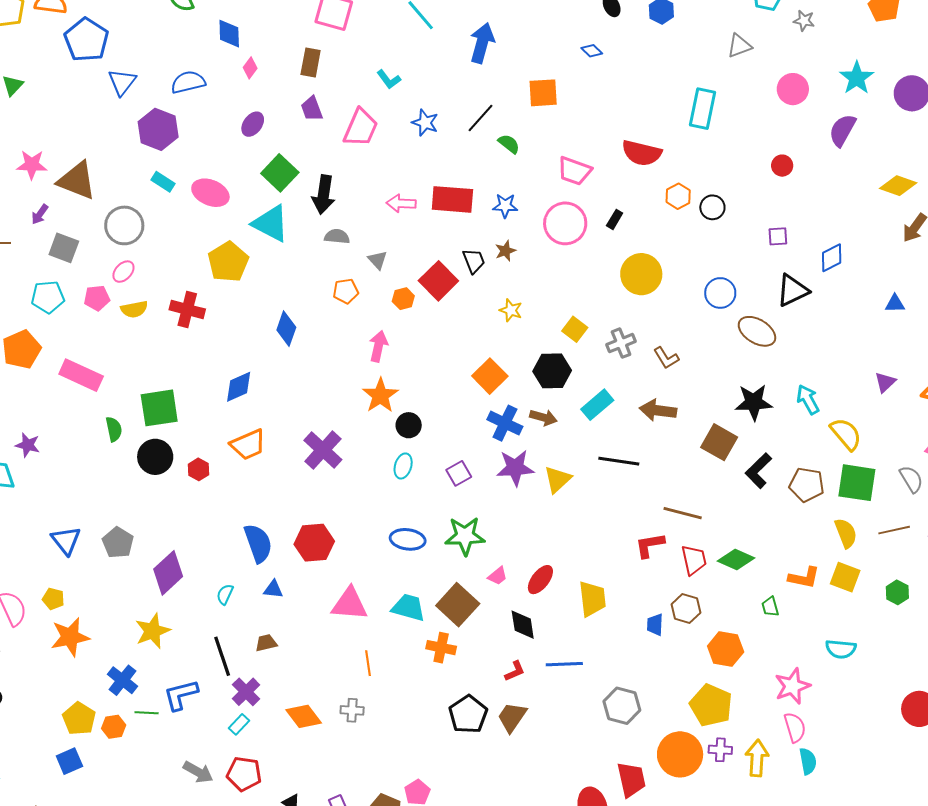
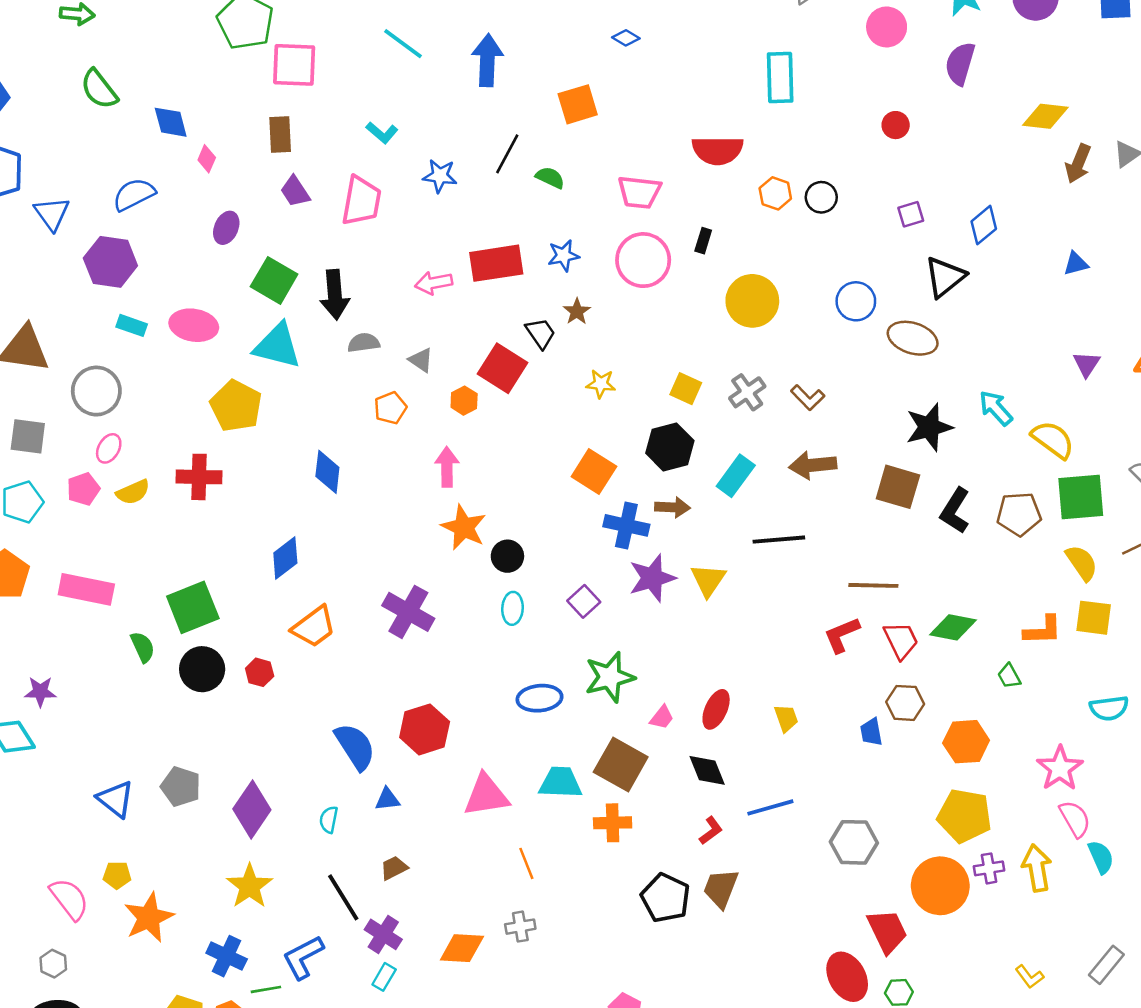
yellow trapezoid: (592, 599) -> (786, 718), size x0.6
orange diamond: (304, 716) -> (462, 948), turned -36

